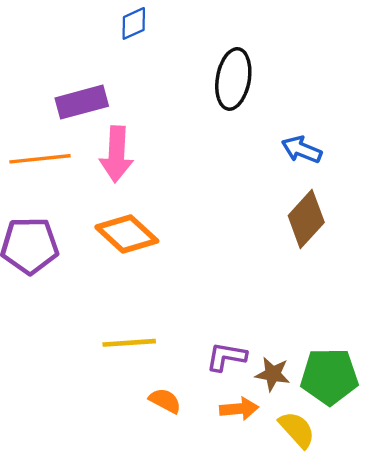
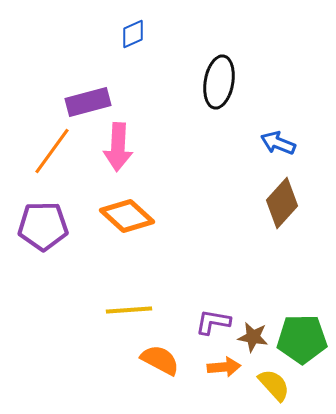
orange line: (40, 159) -> (52, 151), turned -48
orange semicircle: (165, 401) -> (160, 360), size x1.4

